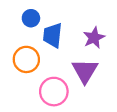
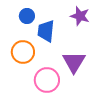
purple star: (94, 38) -> (80, 16), moved, turned -30

